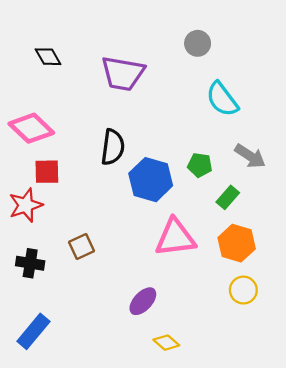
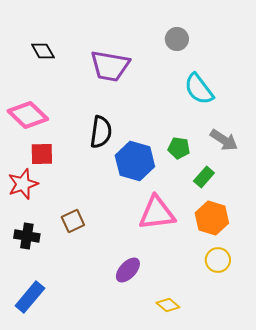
yellow diamond: (166, 343) -> (168, 305), moved

